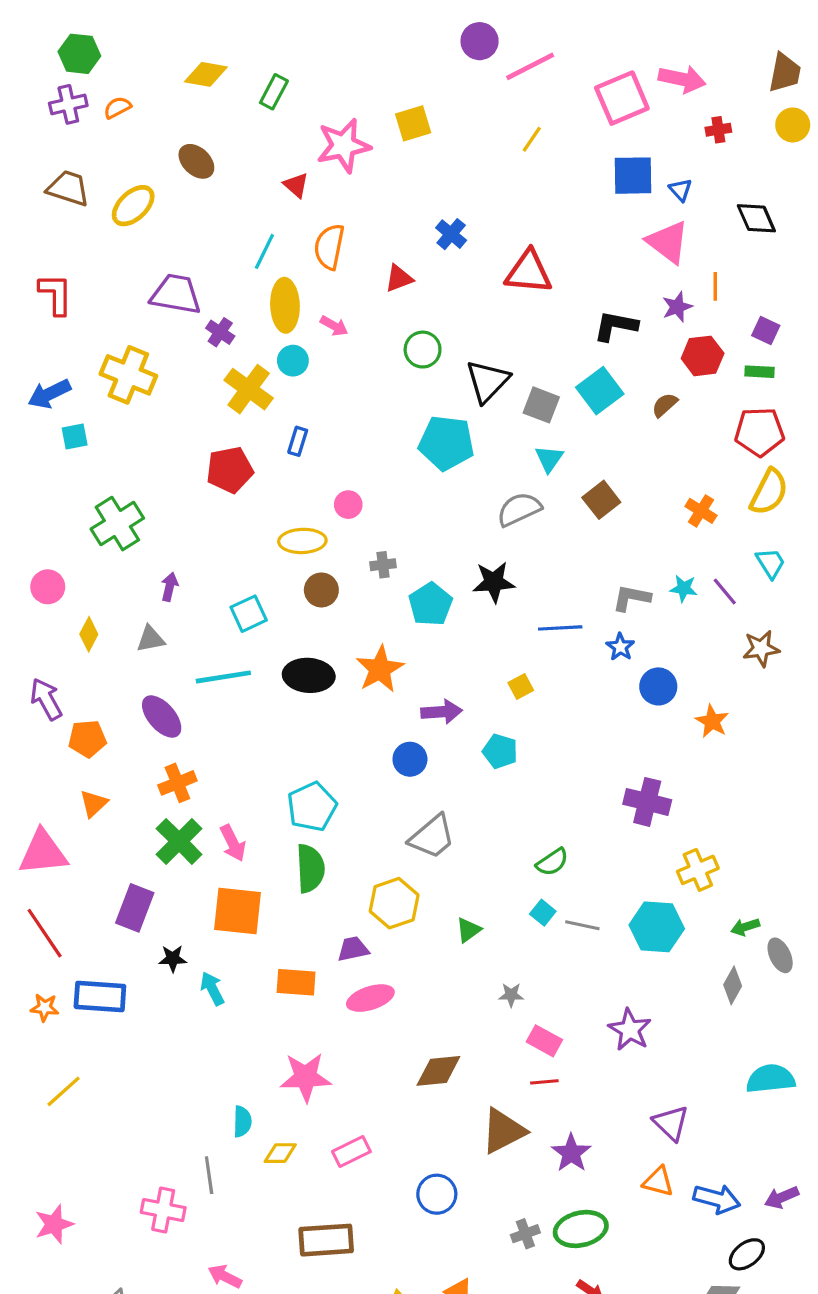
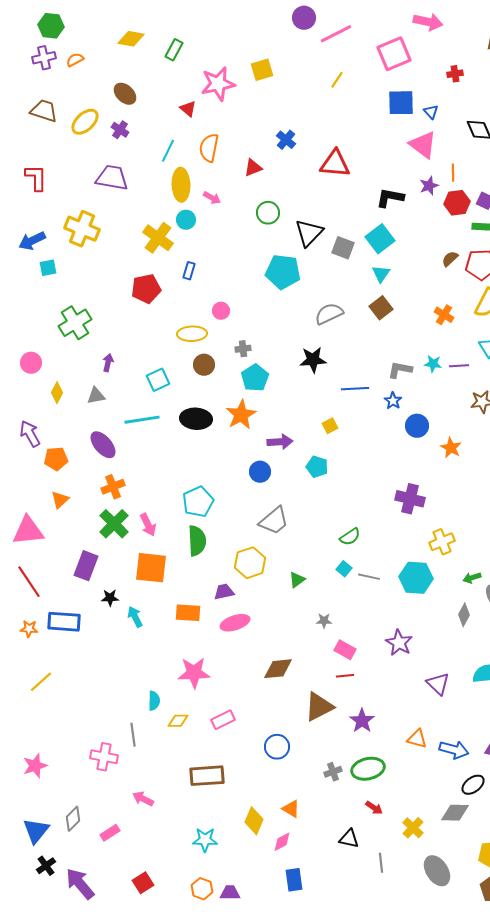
pink arrow: (682, 79) -> (428, 22), moved
purple cross: (220, 332) -> (120, 130), moved
red hexagon: (703, 356) -> (457, 203), moved
brown semicircle: (665, 405) -> (450, 259), moved
cyan triangle: (549, 459) -> (381, 274), moved
purple line: (725, 592) -> (459, 366), turned -54
cyan pentagon: (431, 604) -> (255, 378), moved
purple triangle: (671, 1123) -> (438, 684), moved

